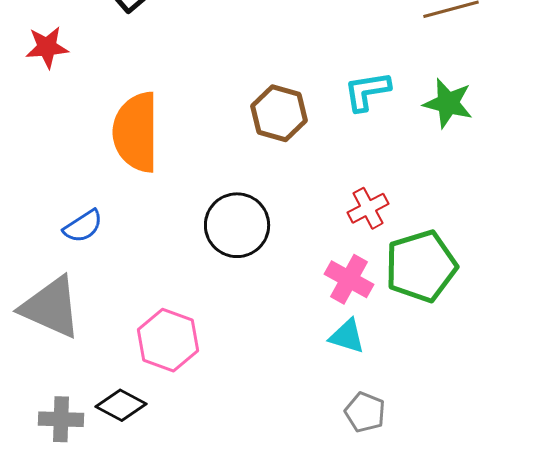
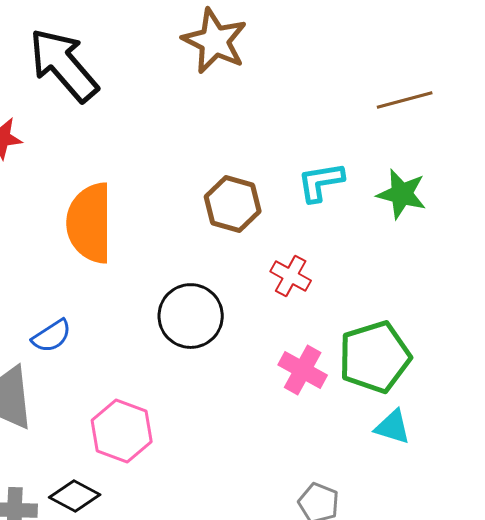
red cross: (368, 208) -> (291, 276), moved, turned -33
blue semicircle: (83, 226) -> (52, 336), moved
cyan triangle: (347, 336) -> (393, 427), moved

